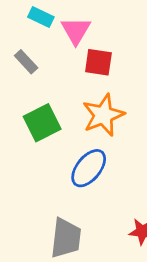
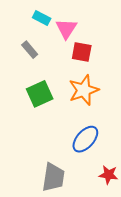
blue ellipse: (89, 168) -> (85, 139), moved

